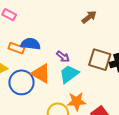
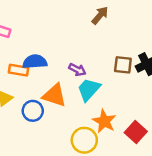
brown square: (100, 60) -> (123, 65), size x0.7
blue circle: (21, 82) -> (33, 111), size x0.7
orange star: (77, 101) -> (104, 121), turned -30

